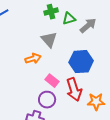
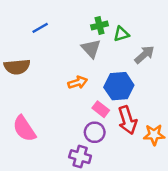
gray arrow: (88, 26) -> (144, 55), moved
gray triangle: (49, 40) -> (91, 49), moved
blue hexagon: (81, 62) -> (119, 86), moved

